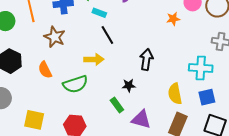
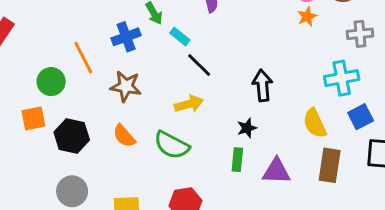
cyan rectangle: (99, 13) -> (180, 37), turned 32
orange star: (173, 19) -> (307, 16), moved
green semicircle: (75, 84) -> (172, 145), turned 60
green rectangle: (117, 105) -> (237, 160), turned 56

